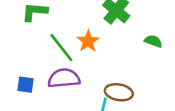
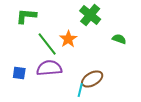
brown ellipse: (119, 92) -> (92, 79), turned -40

